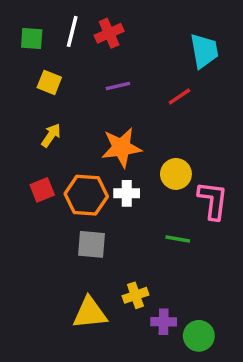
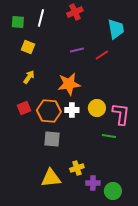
red cross: (109, 33) -> (75, 12), moved
purple line: (118, 86) -> (77, 50), moved
yellow circle: (176, 174) -> (97, 108), moved
green line: (178, 239) -> (109, 136), moved

